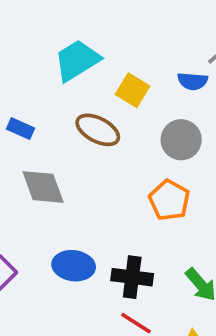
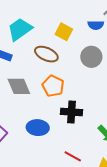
cyan trapezoid: (77, 60) -> (20, 29), moved
orange pentagon: (169, 200) -> (53, 86), moved
black cross: (132, 277) -> (71, 112), moved

